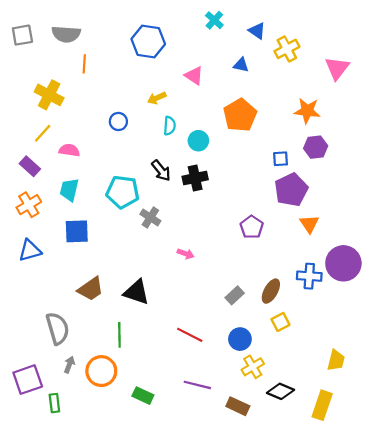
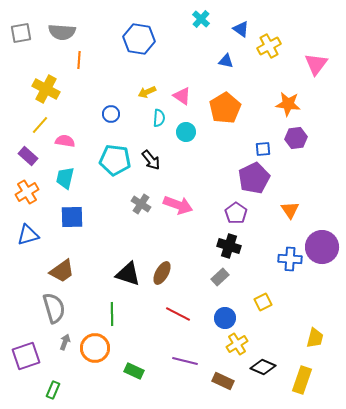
pink triangle: (194, 76) -> (182, 96), moved
black cross: (195, 178) -> (229, 246), moved, turned 30
purple pentagon: (291, 190) -> (254, 178), moved
cyan pentagon: (123, 192) -> (115, 160), moved
pink arrow: (186, 254) -> (178, 205), moved, size x1.8
brown trapezoid: (91, 289) -> (62, 271), moved
brown ellipse: (271, 291) -> (162, 273), moved
green rectangle: (54, 403) -> (53, 390), moved, turned 30

